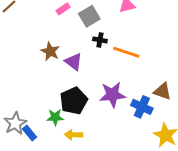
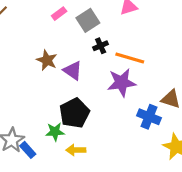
black cross: (100, 40) -> (101, 46), turned -32
purple star: (112, 95) -> (122, 83), moved

